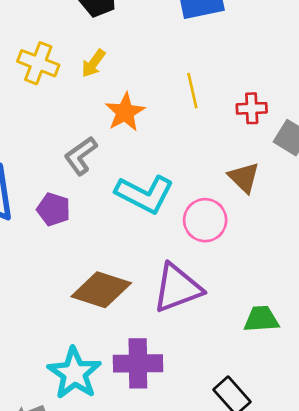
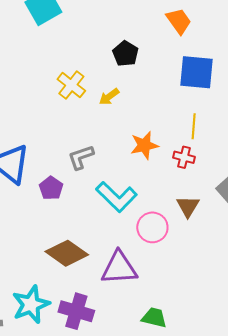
yellow line: (192, 91) -> (194, 126), moved
red cross: (252, 108) -> (184, 157), moved
orange star: (125, 112) -> (144, 145), moved
green trapezoid: (261, 319) -> (154, 318), moved

